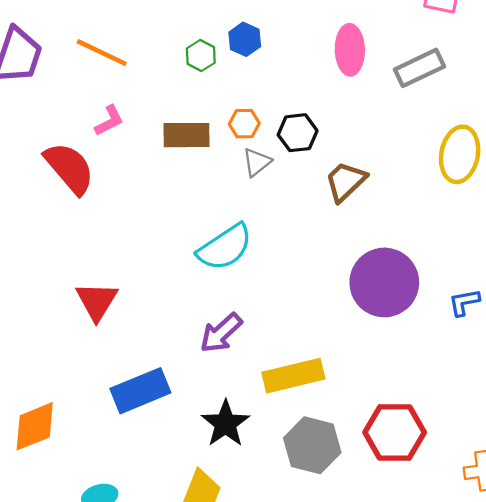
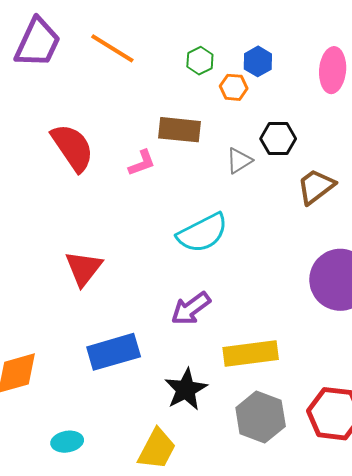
blue hexagon: (245, 39) -> (258, 61), moved
pink L-shape: (109, 121) -> (142, 163), moved
orange hexagon: (244, 124) -> (234, 87), moved

